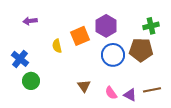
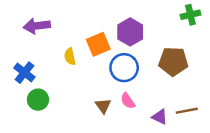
purple arrow: (30, 21) -> (37, 26), size x1.5
green cross: (151, 26) -> (190, 15), moved
blue circle: (113, 55) -> (124, 68), moved
pink semicircle: (111, 93) -> (128, 101), moved

